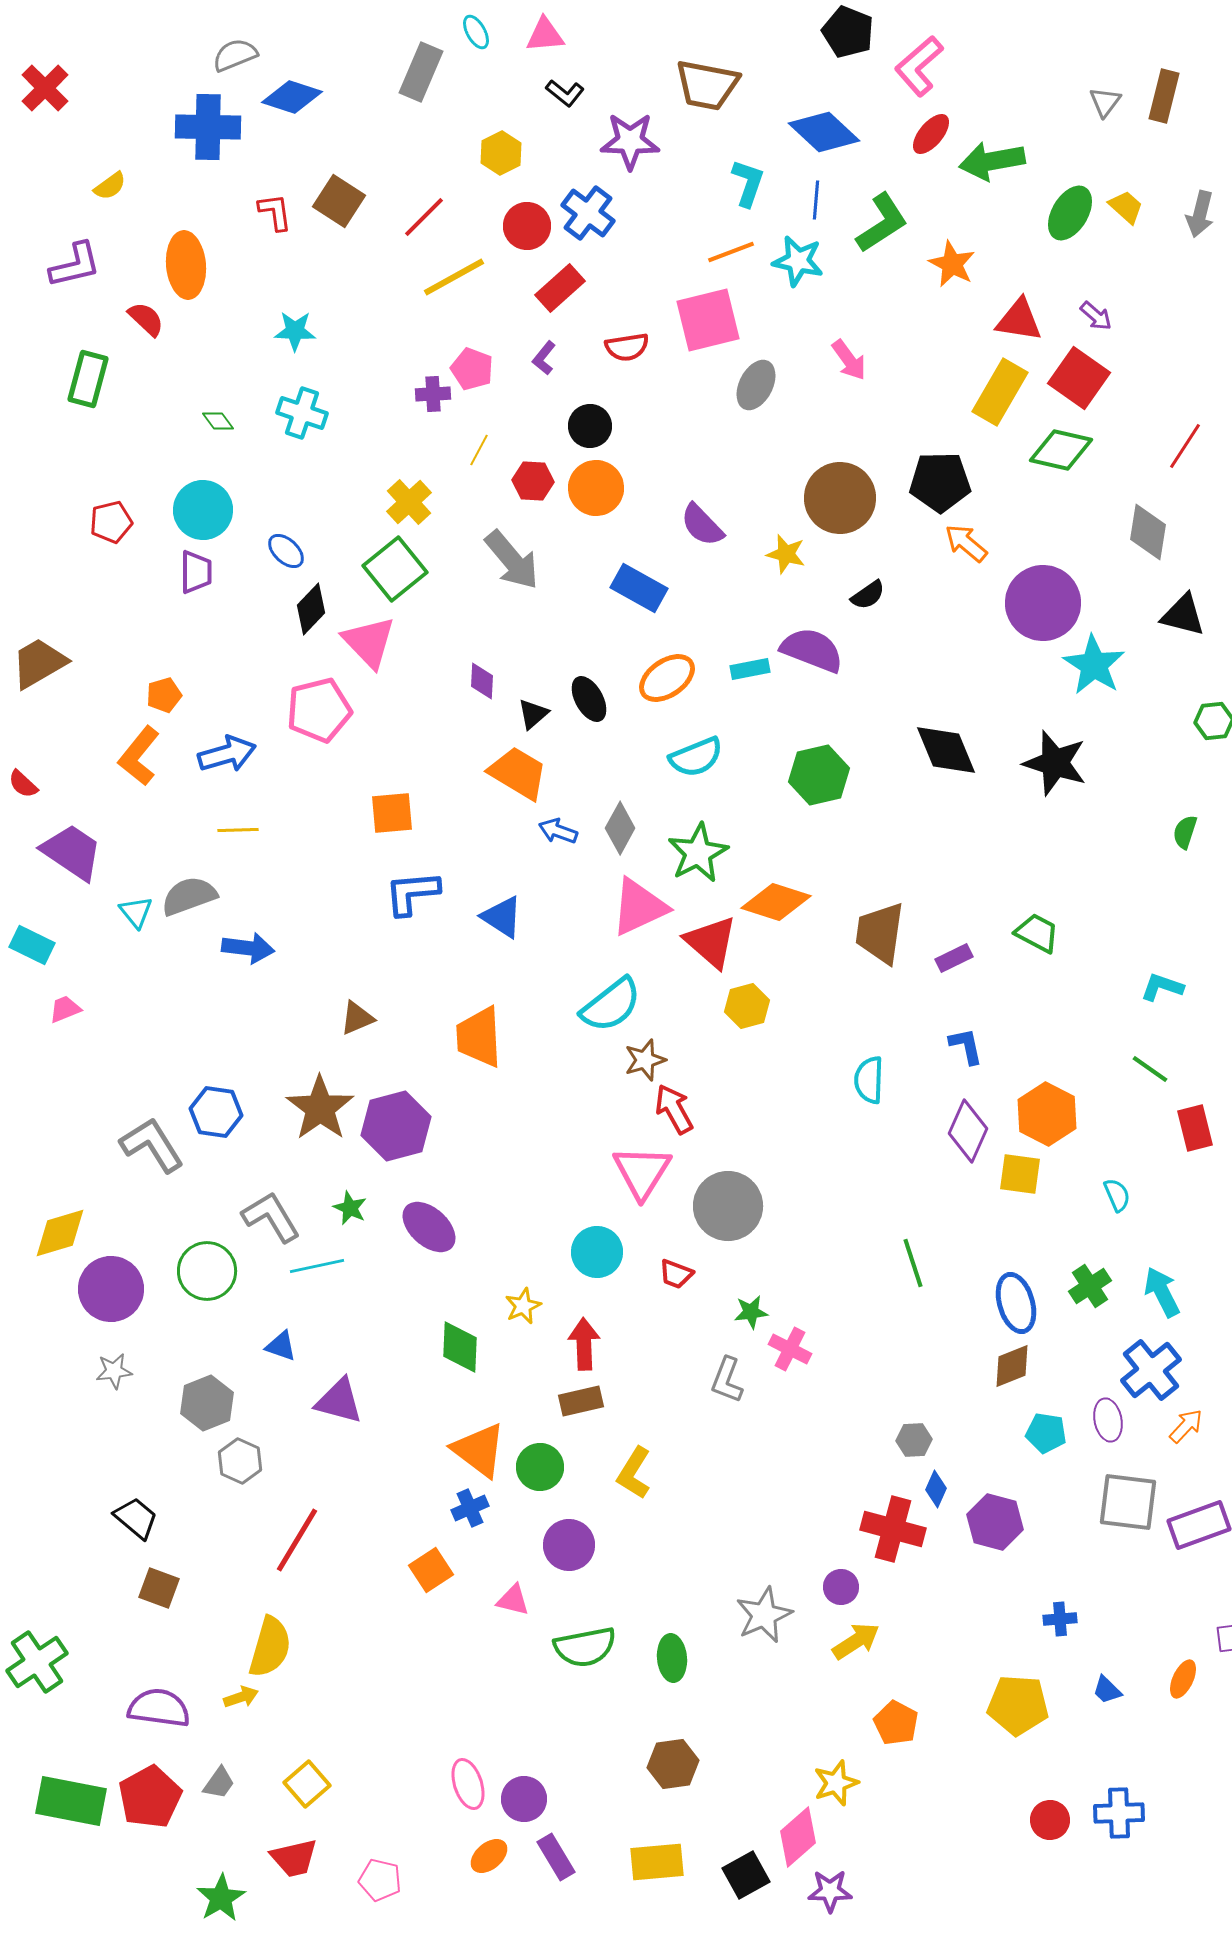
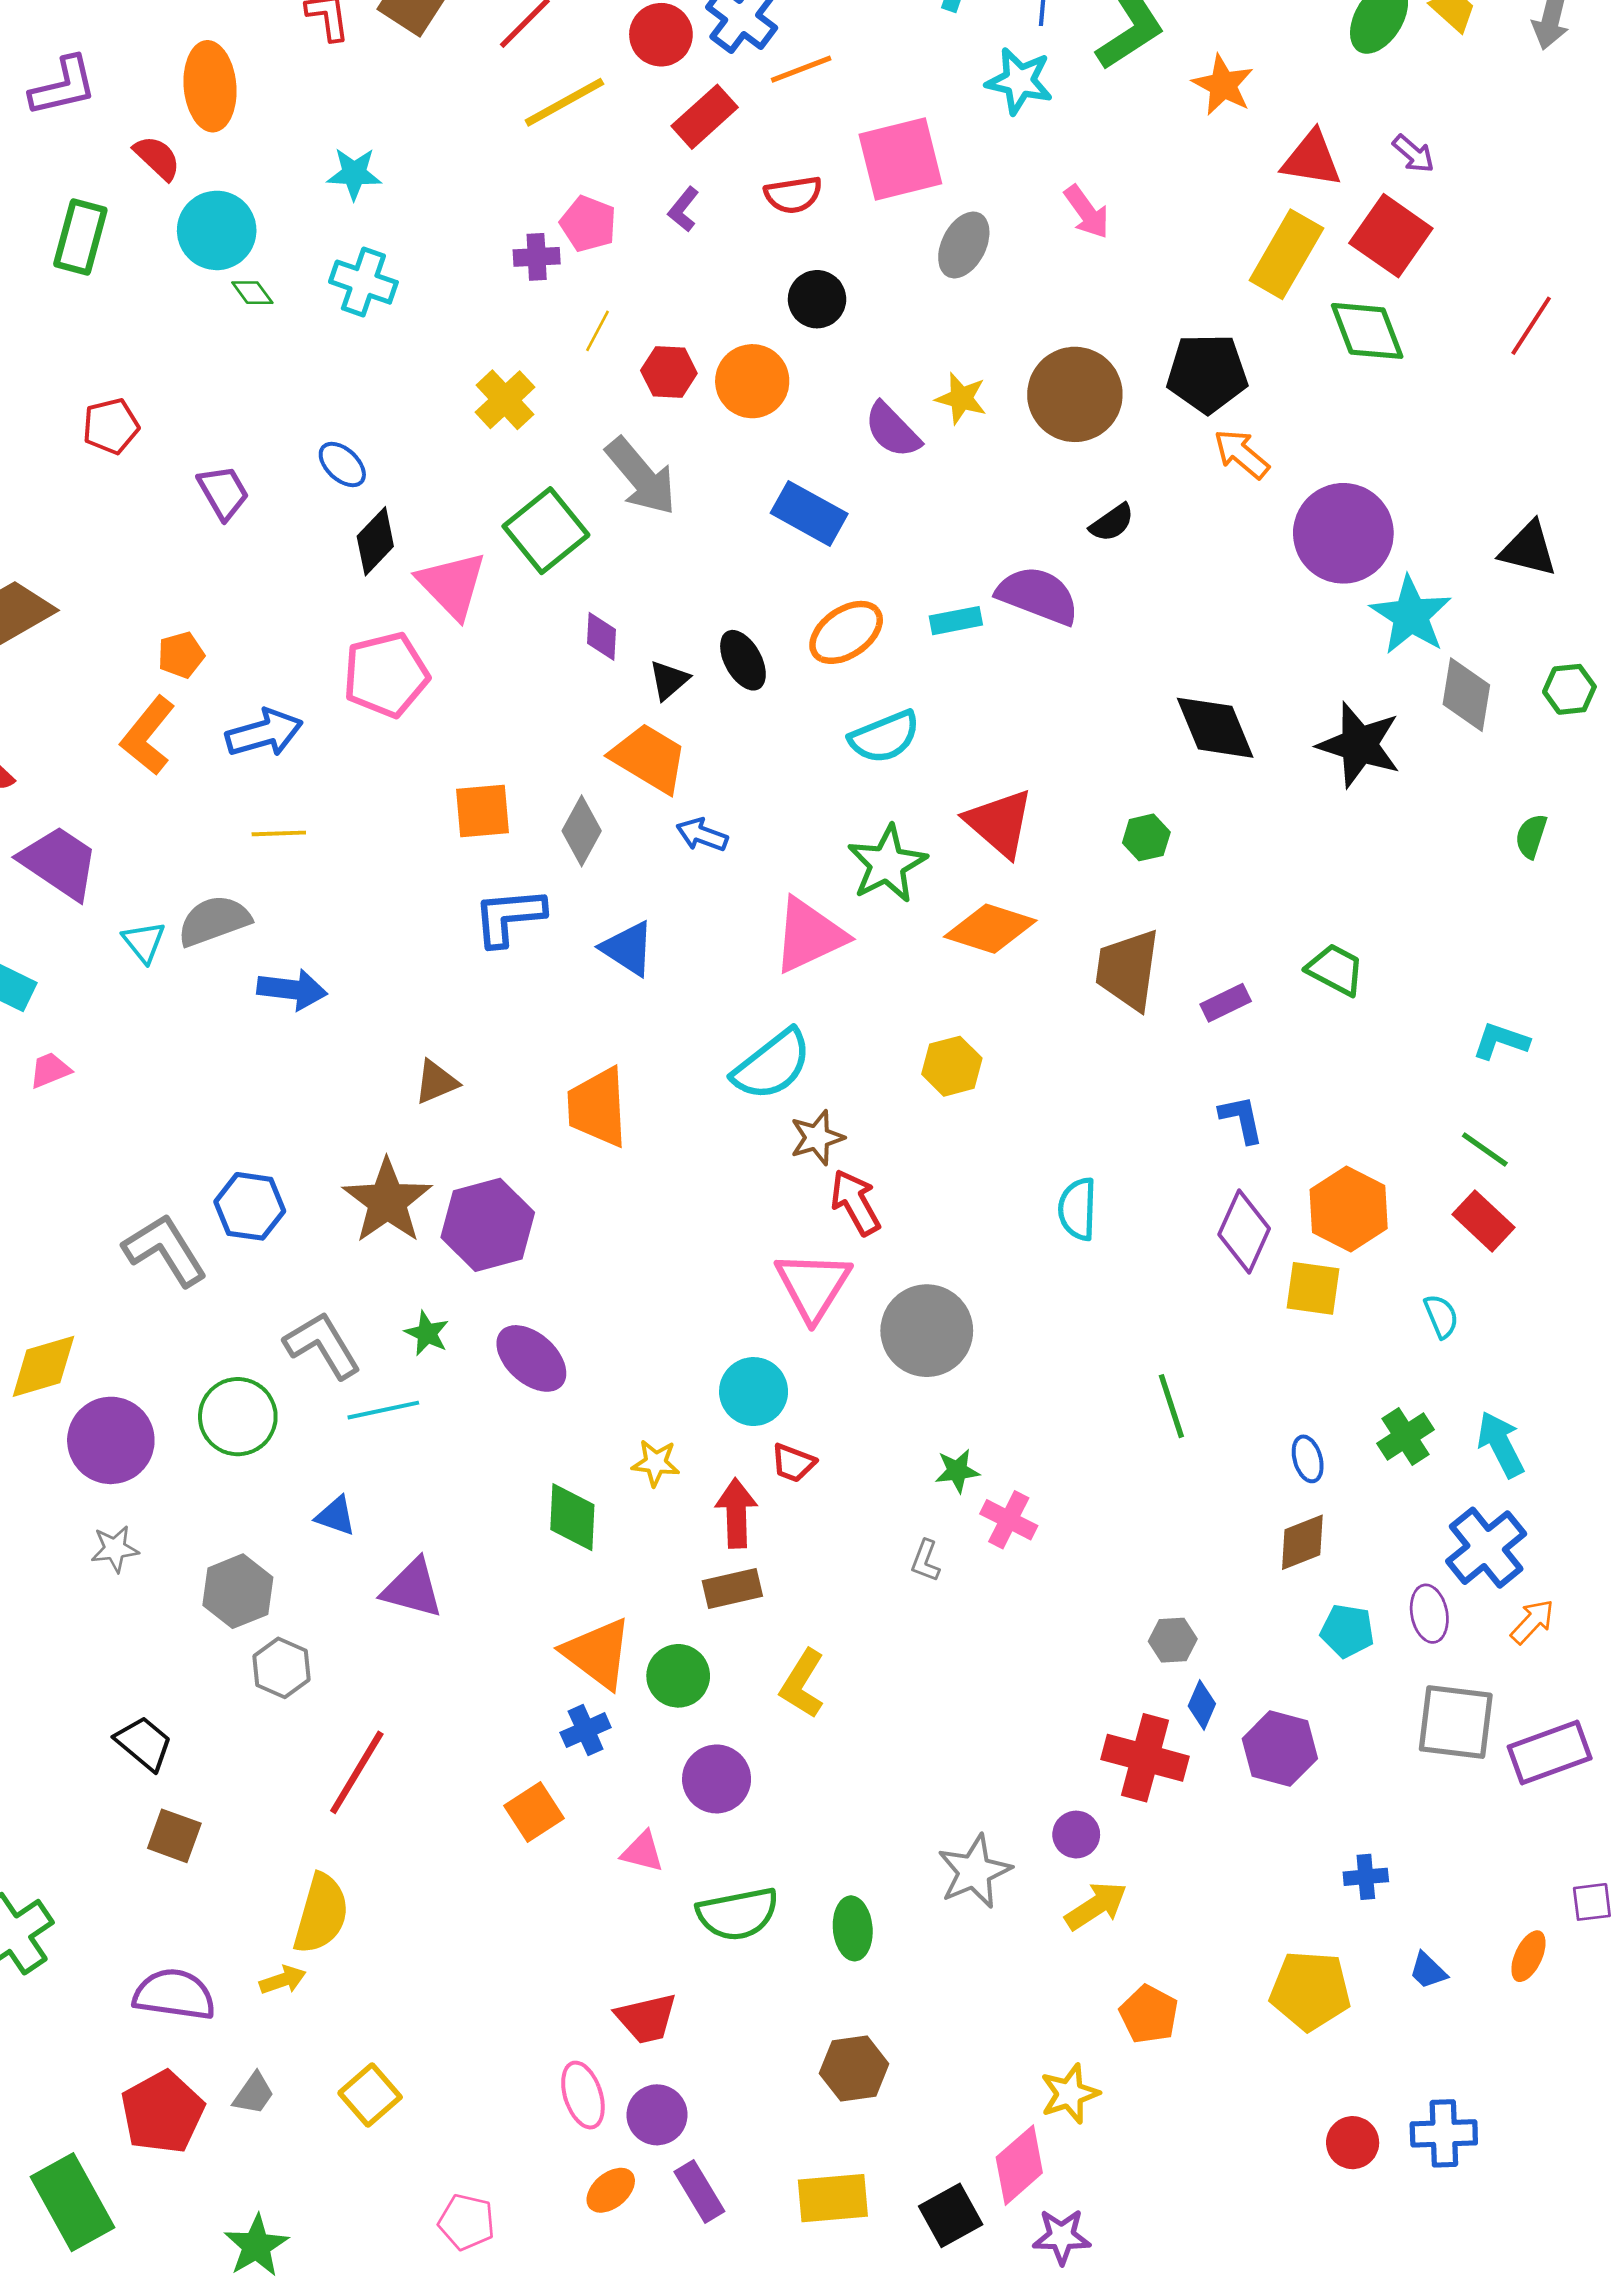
orange line: (731, 252) -> (801, 69), moved
black circle: (590, 426) -> (817, 299), moved
green diamond: (1061, 450) -> (1367, 331), turned 56
cyan circle: (203, 510) -> (217, 230), moved
gray diamond: (1148, 532) -> (1466, 695), moved
yellow star: (786, 554) -> (961, 398), moved
green square: (395, 569) -> (546, 531), moved
purple trapezoid: (196, 572) -> (223, 492), turned -30
green hexagon: (819, 775) -> (1146, 837), moved, size x0.6
gray diamond: (620, 828) -> (582, 831), moved
red triangle: (711, 942) -> (1000, 823), moved
cyan semicircle: (869, 1080) -> (1078, 1209), moved
red rectangle: (1195, 1128) -> (1484, 1221), moved, turned -33
red trapezoid: (676, 1274) -> (793, 1463), moved
blue ellipse: (1016, 1303) -> (1308, 1459), size x0.6
yellow star: (523, 1306) -> (656, 1463), turned 30
gray L-shape: (727, 1380) -> (925, 1561), size x0.7
green rectangle: (71, 1801) -> (73, 2202), moved, turned 50
red trapezoid: (294, 1858) -> (646, 2018), moved

